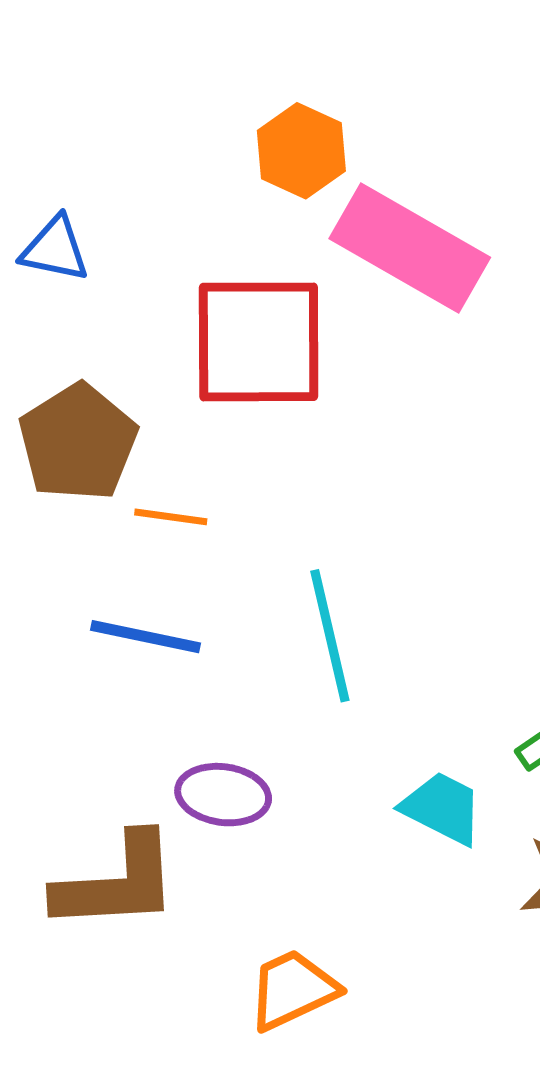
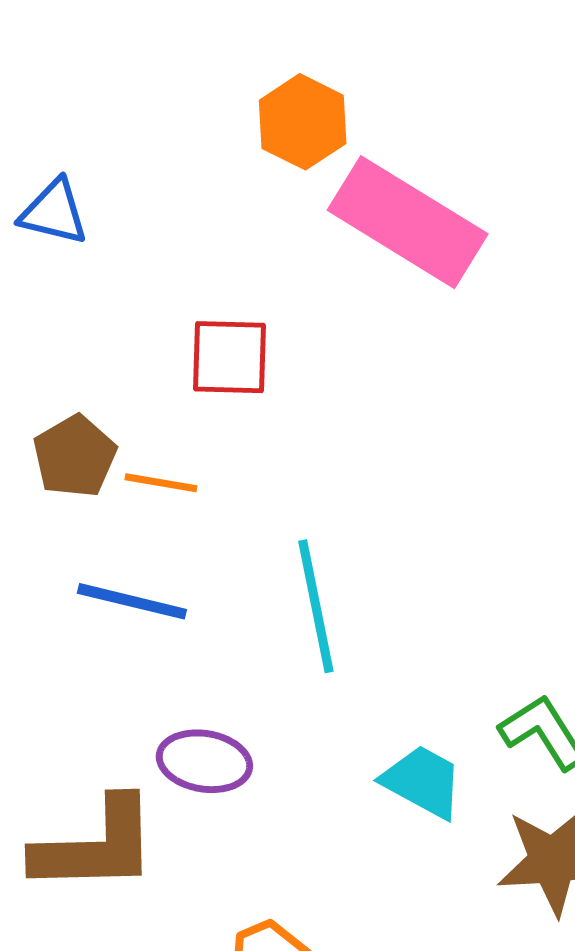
red square: (259, 342) -> (229, 357), moved, size x0.6
brown pentagon: (78, 442) -> (75, 456), moved, size x0.7

